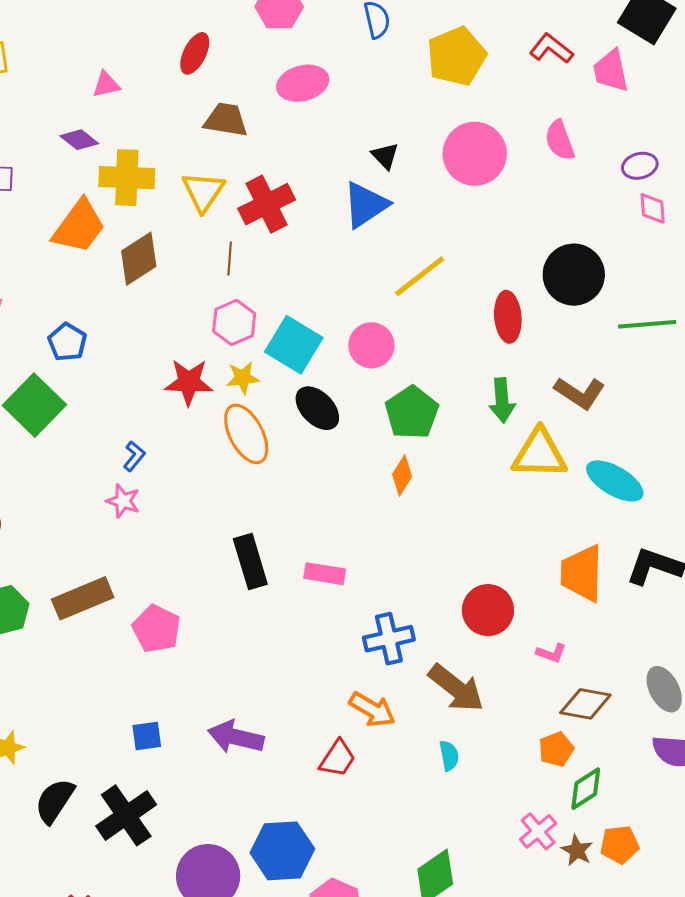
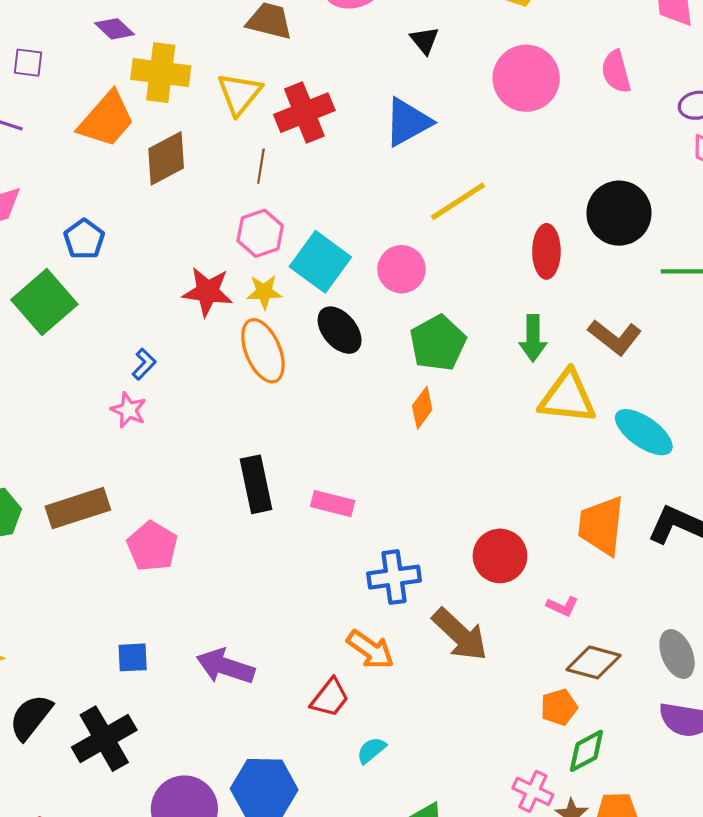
black triangle: (385, 156) -> (425, 40), moved
cyan semicircle: (449, 756) -> (371, 750), moved, turned -124
pink cross: (538, 831) -> (533, 791), turned -30

